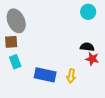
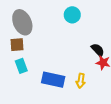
cyan circle: (88, 12) -> (72, 15), moved
black semicircle: (87, 47) -> (98, 50), turned 40

